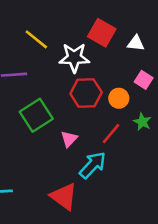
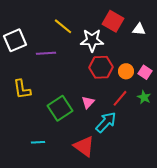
pink square: (144, 80) -> (145, 72), moved
green square: (36, 115) -> (60, 108), moved
green star: (142, 122) -> (144, 97), moved

